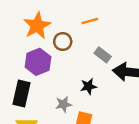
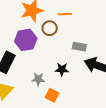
orange line: (90, 21) -> (65, 14), moved
gray rectangle: (103, 55) -> (79, 47), turned -40

